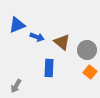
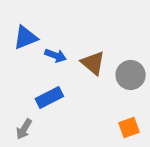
blue rectangle: (49, 68) -> (49, 98), moved, turned 60
orange square: (90, 72) -> (129, 128), moved, turned 32

